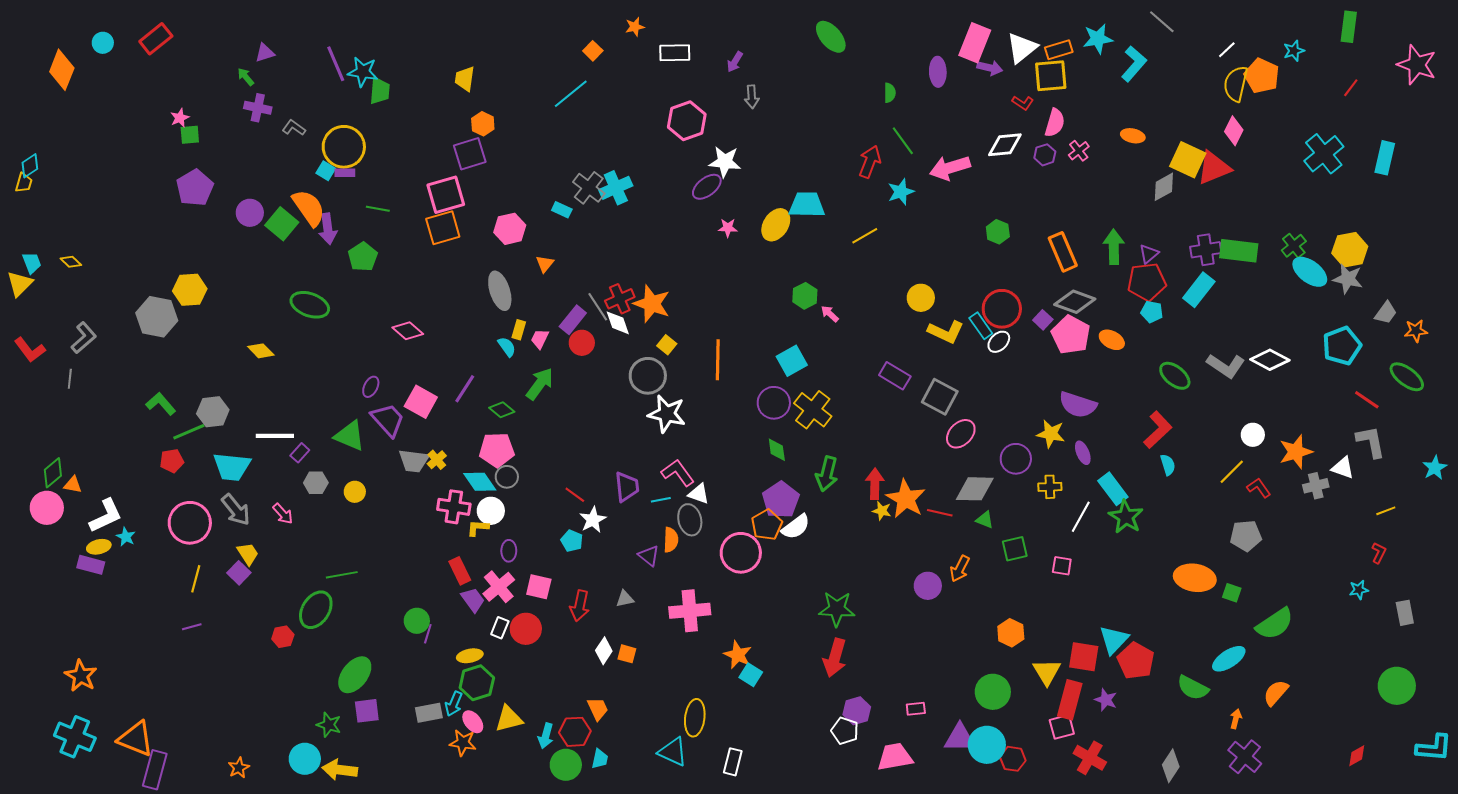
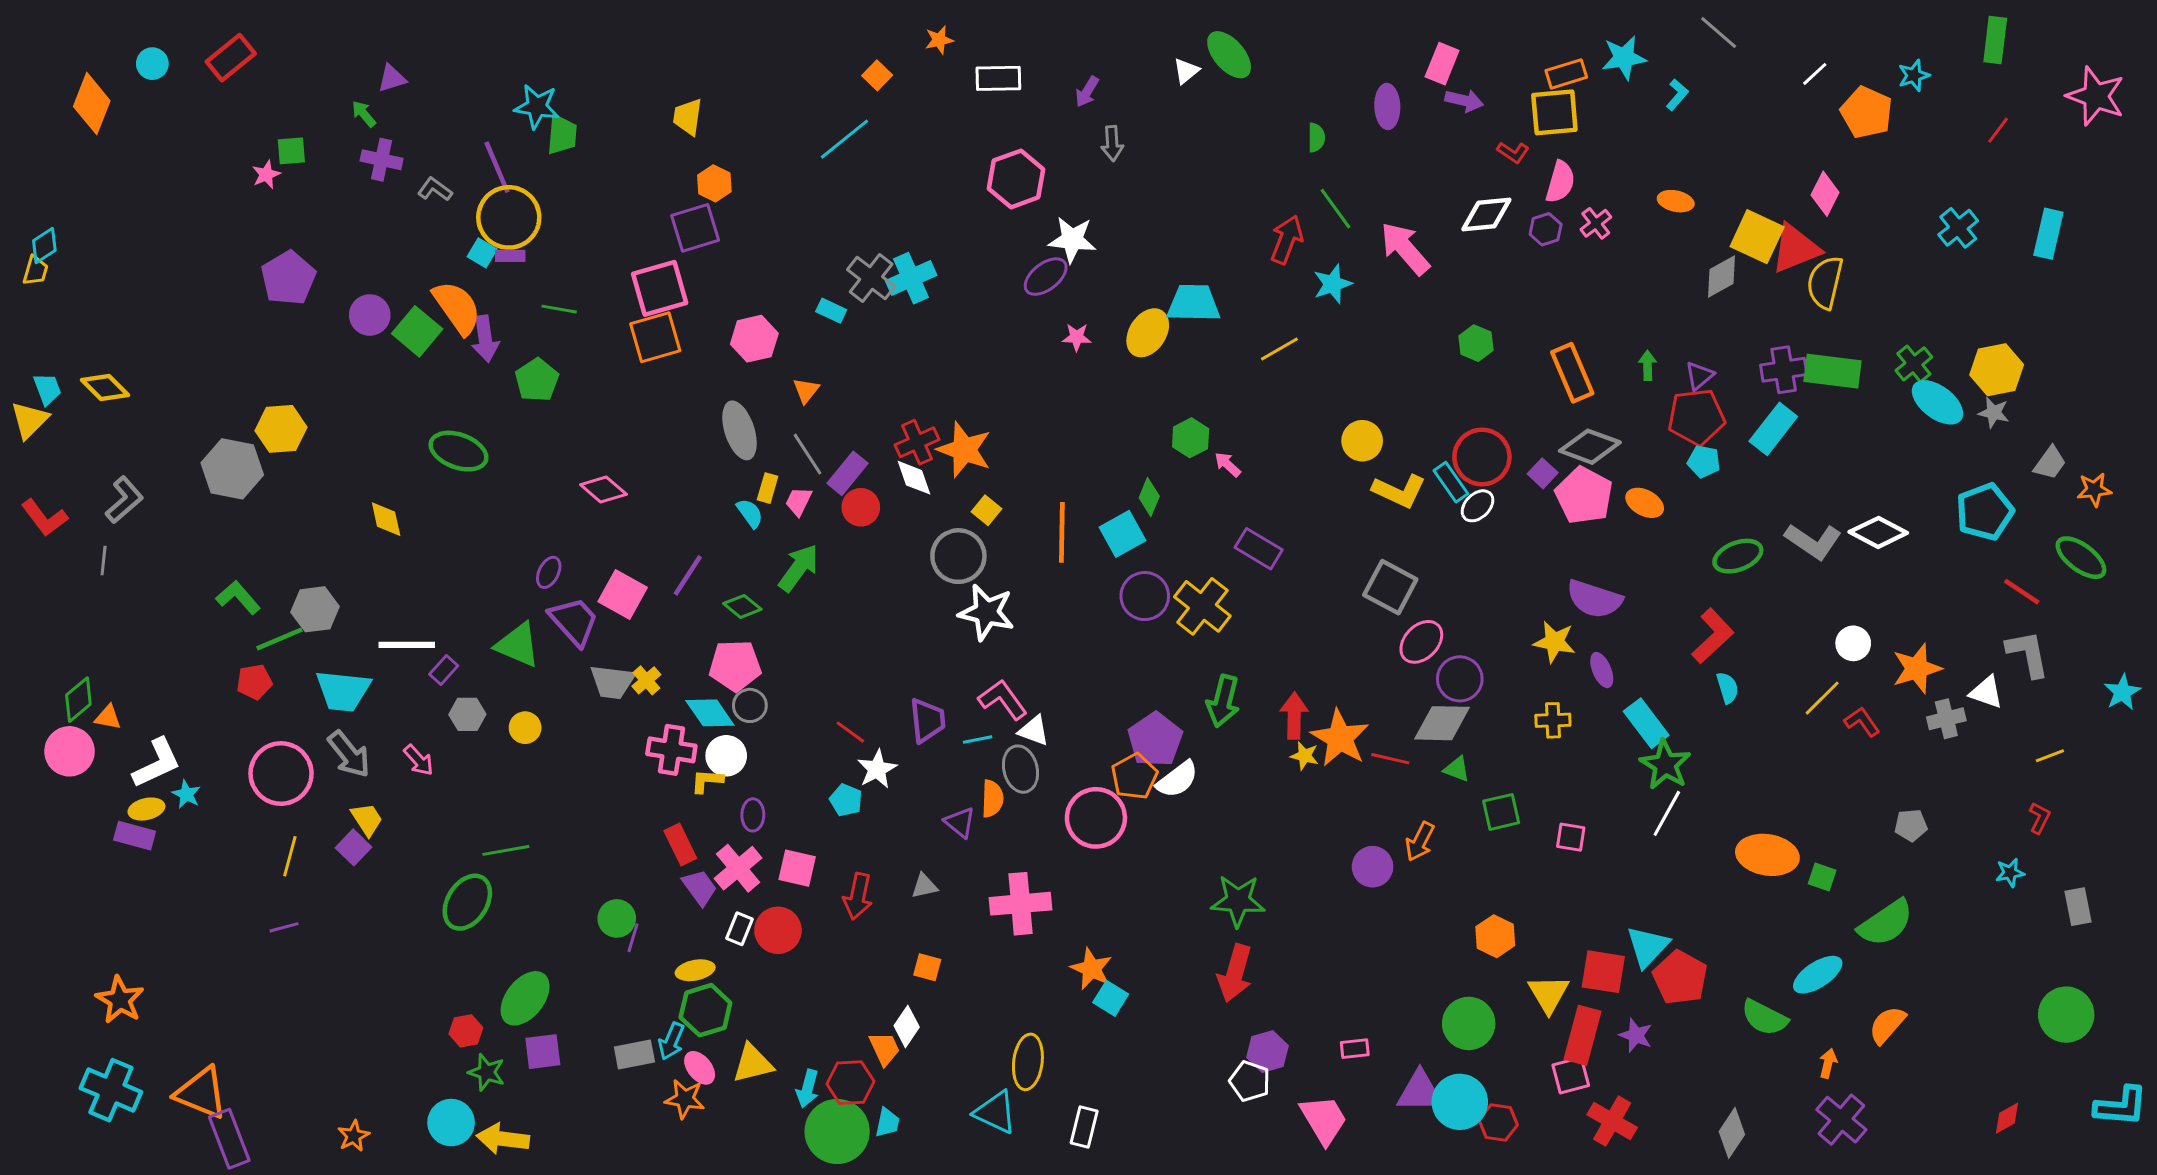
pink rectangle: (975, 43) -> (1442, 64), size x0.7
white triangle: (1022, 48) -> (1186, 71), moved, size x0.6
purple line: (336, 64) -> (497, 167), moved
cyan L-shape: (1134, 64) -> (1677, 95), size x0.6
yellow semicircle: (1236, 84) -> (1825, 282), moved
green square: (190, 135) -> (291, 151), moved
cyan cross: (1324, 154) -> (1958, 228), size x0.7
pink arrow: (950, 168) -> (1405, 248), turned 66
green arrow: (1114, 247) -> (1648, 365), size x0.6
yellow diamond: (71, 262) -> (105, 387), size x1.5
gray star: (1348, 279) -> (1994, 413), size x0.7
gray line: (598, 307) -> (808, 454), moved
yellow diamond: (261, 351) -> (386, 519), turned 32
cyan square: (792, 361) -> (1123, 534), moved
purple rectangle: (895, 376) -> (1259, 549), moved
green ellipse: (1175, 376) -> (1738, 556), turned -60
green diamond: (777, 450) -> (1149, 497), moved, turned 30
purple circle: (1016, 459) -> (1460, 679), moved
white line: (1081, 517) -> (1667, 813), moved
gray pentagon: (1246, 536) -> (1911, 825), moved, size x0.7
red hexagon: (283, 637) -> (466, 1031), moved
white diamond: (604, 651) -> (907, 1026), moved
pink trapezoid: (895, 757) -> (1324, 1120), turned 69
green circle: (566, 765) -> (837, 1131), size x1.4
purple rectangle: (155, 770) -> (229, 1139), turned -36

